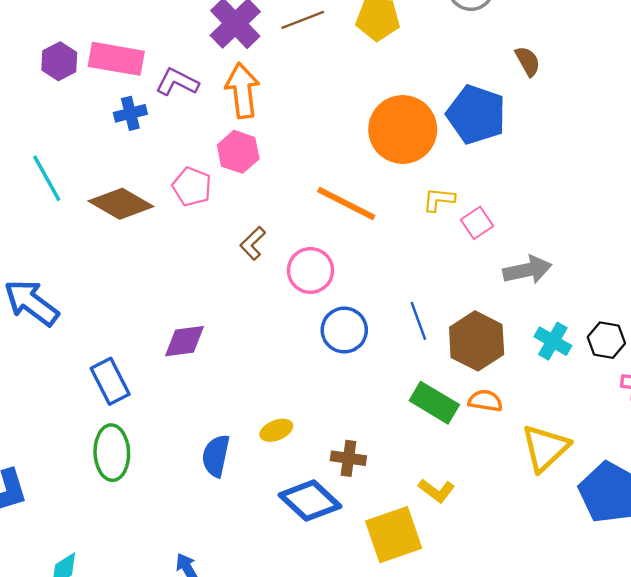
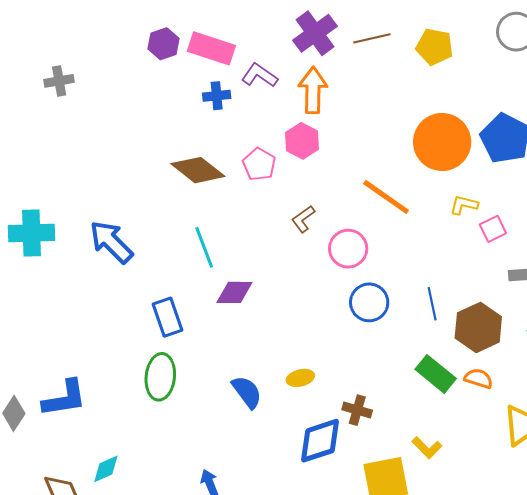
cyan line: (47, 178) -> (204, 247), moved
blue semicircle: (216, 456) -> (247, 392), turned 123
blue diamond: (310, 501) -> (320, 441), turned -69

